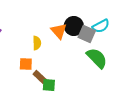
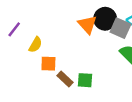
yellow semicircle: (37, 43) -> (35, 45), moved, turned 32
green square: (49, 85) -> (85, 80), moved

